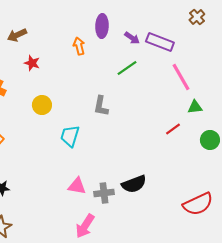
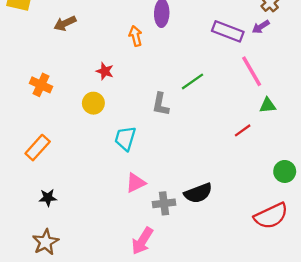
purple arrow: (132, 38) -> (261, 27), moved, turned 112
red star: (32, 63) -> (105, 71), moved
green line: (127, 68) -> (192, 81), moved
green circle: (210, 140) -> (285, 171), moved
pink triangle: (77, 186) -> (136, 183), moved, turned -36

